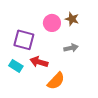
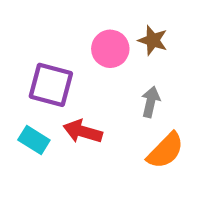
gray arrow: (71, 48) -> (151, 102), turned -64
orange semicircle: (56, 81) -> (165, 151), moved

